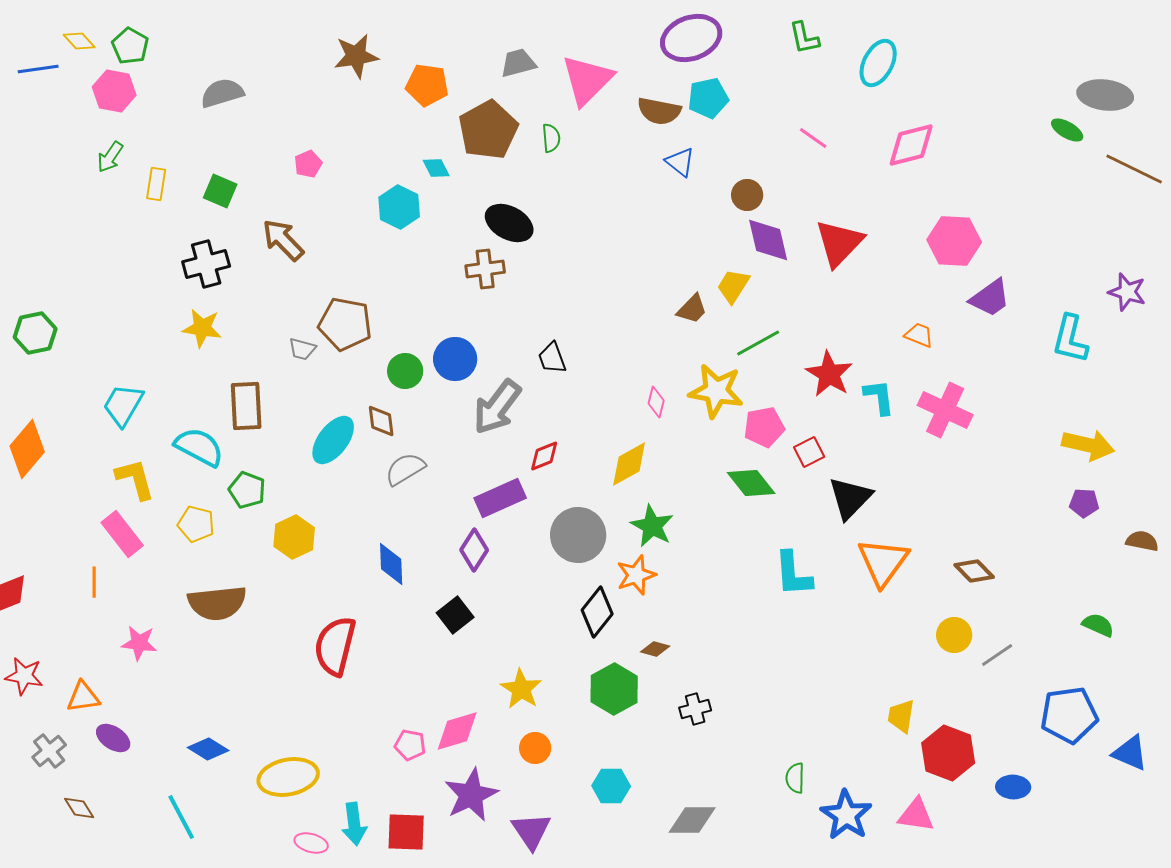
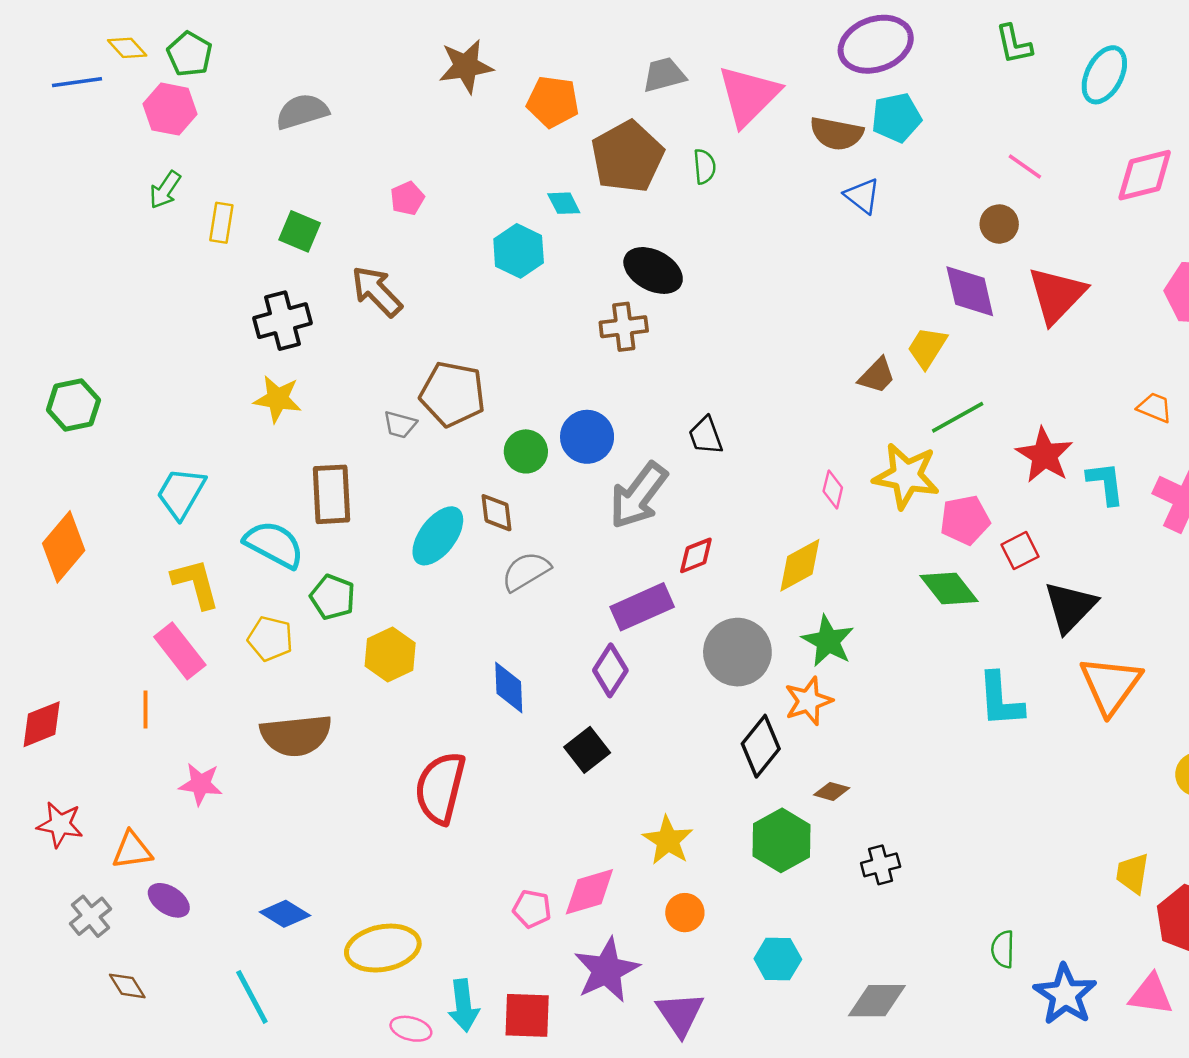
brown circle: (747, 195) -> (999, 224), moved

